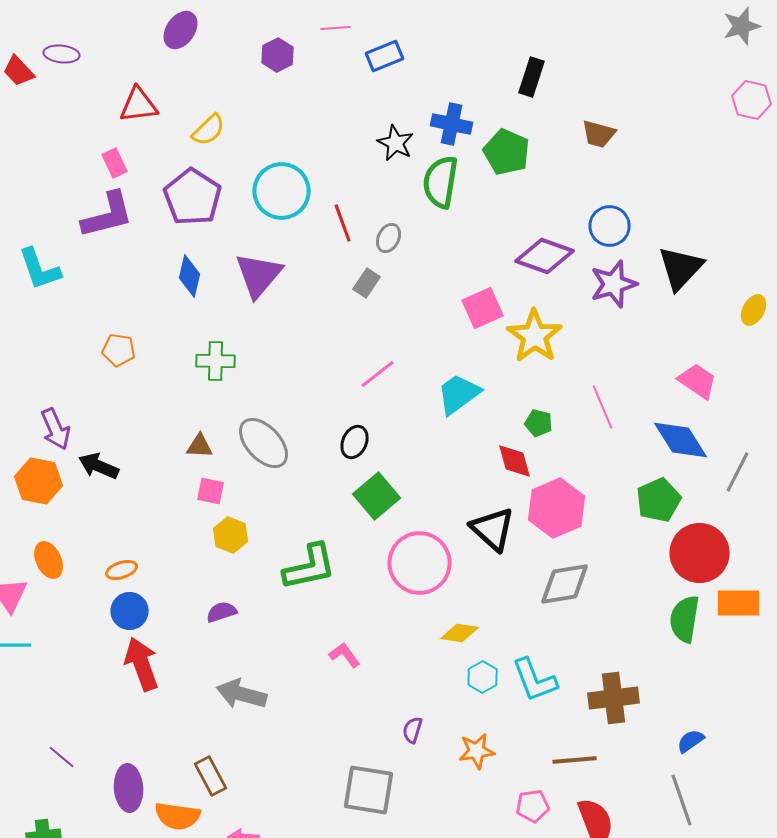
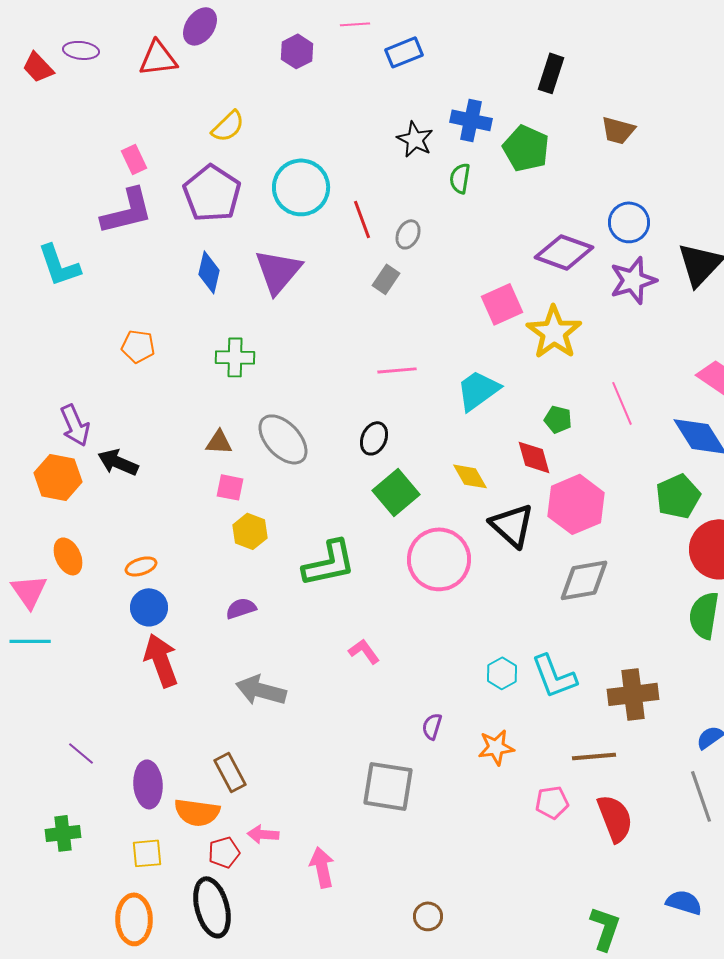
red triangle: (139, 105) -> (158, 58), moved
green semicircle: (441, 182) -> (460, 178), size x0.6
pink line: (378, 374) -> (397, 370), turned 33
yellow diamond: (460, 633) -> (470, 476), moved, turned 51

